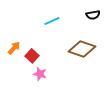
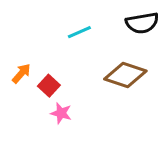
black semicircle: (93, 15) -> (142, 23), size x1.5

